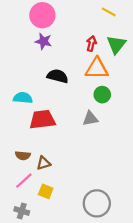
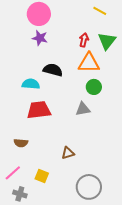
cyan semicircle: (23, 98) -> (31, 84), moved
brown triangle: (43, 163) -> (68, 153), moved
pink line: (24, 181) -> (13, 173), moved

